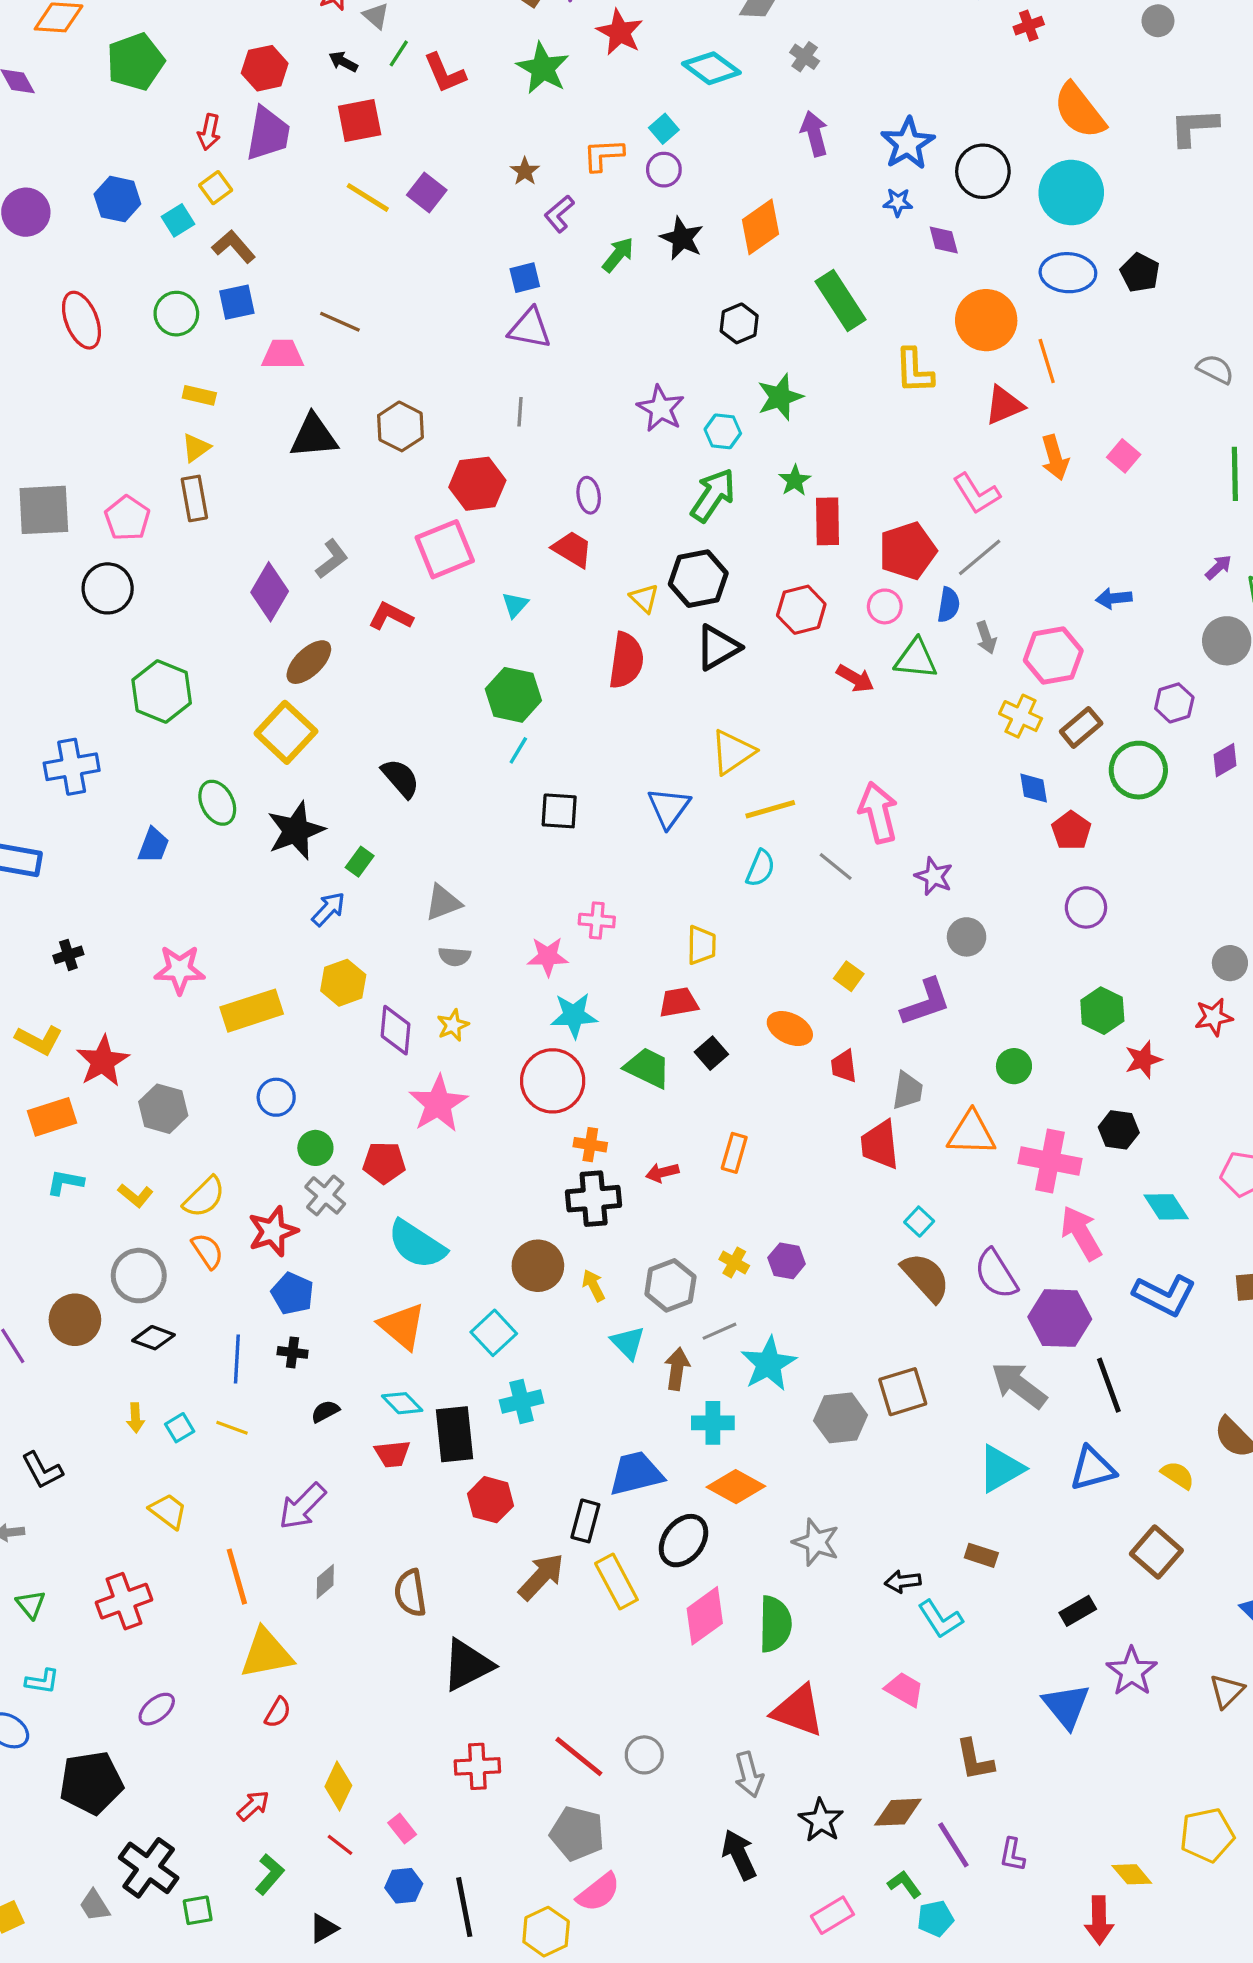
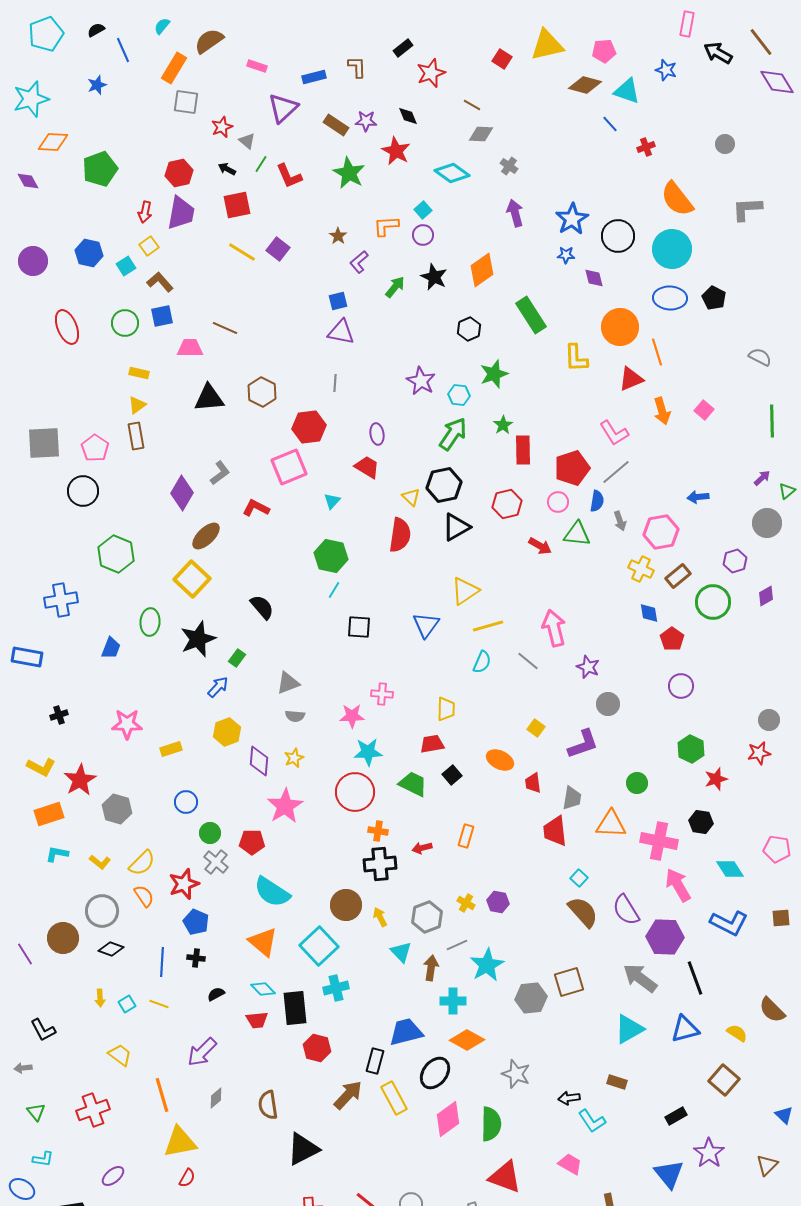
green ellipse: (217, 803) -> (150, 622), turned 32
yellow rectangle: (252, 1011) -> (171, 749), size x0.6
cyan square: (494, 1333) -> (319, 946), size x1.4

